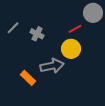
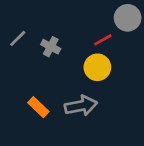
gray arrow: (52, 66) -> (81, 106), moved

